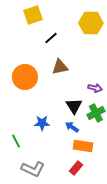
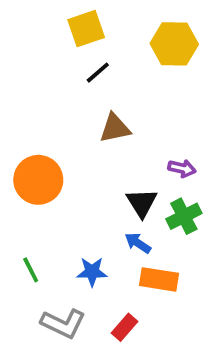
yellow square: (33, 15) -> (86, 29), moved
orange circle: (25, 77) -> (38, 180), moved
blue star: (42, 123) -> (92, 272), moved
red rectangle: (76, 168) -> (124, 327), moved

